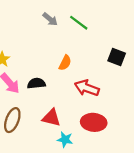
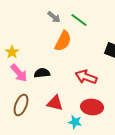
orange semicircle: (65, 63) -> (63, 41), moved, size x1.5
cyan star: (65, 140) -> (75, 122), moved

